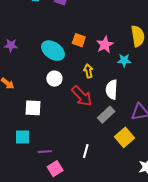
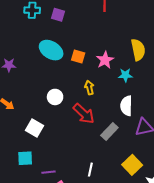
cyan ellipse: (53, 51) -> (51, 50), moved
white semicircle: (112, 90) -> (126, 106), moved
white square: (33, 108) -> (34, 128), turned 30
yellow square: (125, 137) -> (132, 165), moved

